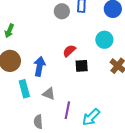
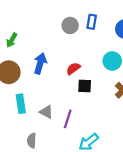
blue arrow: (39, 66) -> (40, 63), moved
purple line: (67, 110) -> (68, 119), moved

